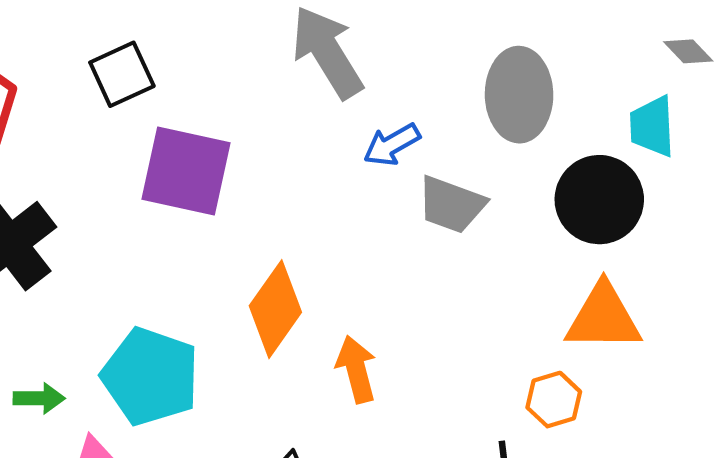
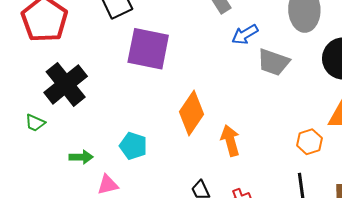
cyan pentagon: (150, 376) -> (133, 146), size x0.6
orange hexagon: (554, 400) -> (309, 142), moved

